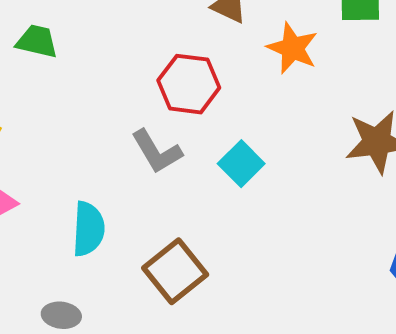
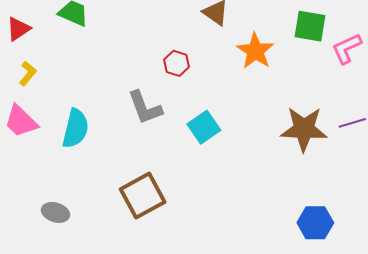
red hexagon: (189, 84) -> (177, 63), size x0.6
cyan semicircle: (88, 229) -> (76, 128), moved

